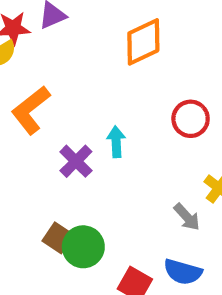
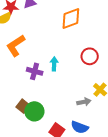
purple cross: (76, 161) -> (35, 71), turned -35
gray arrow: (187, 217) -> (84, 102), turned -64

